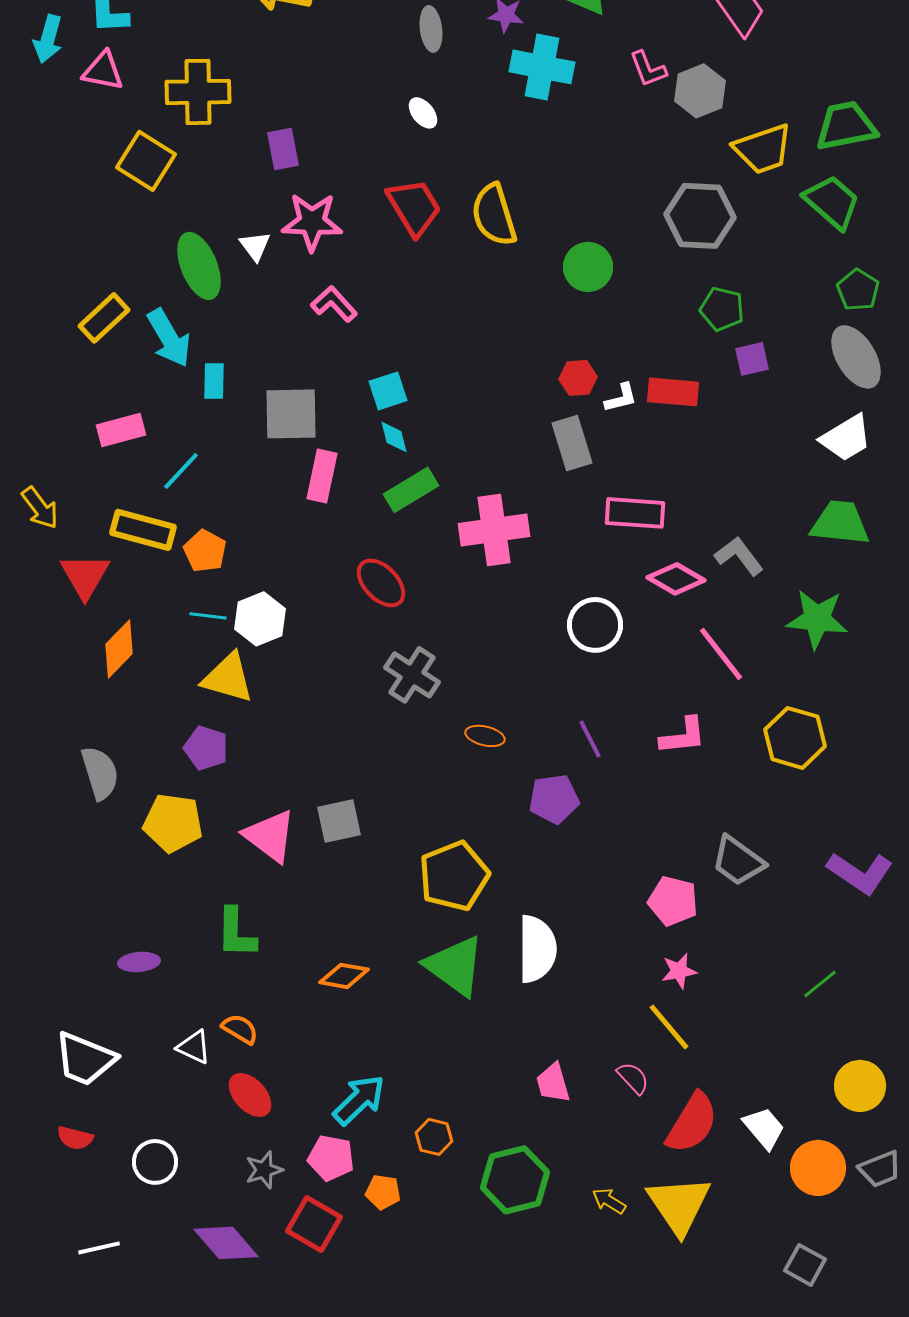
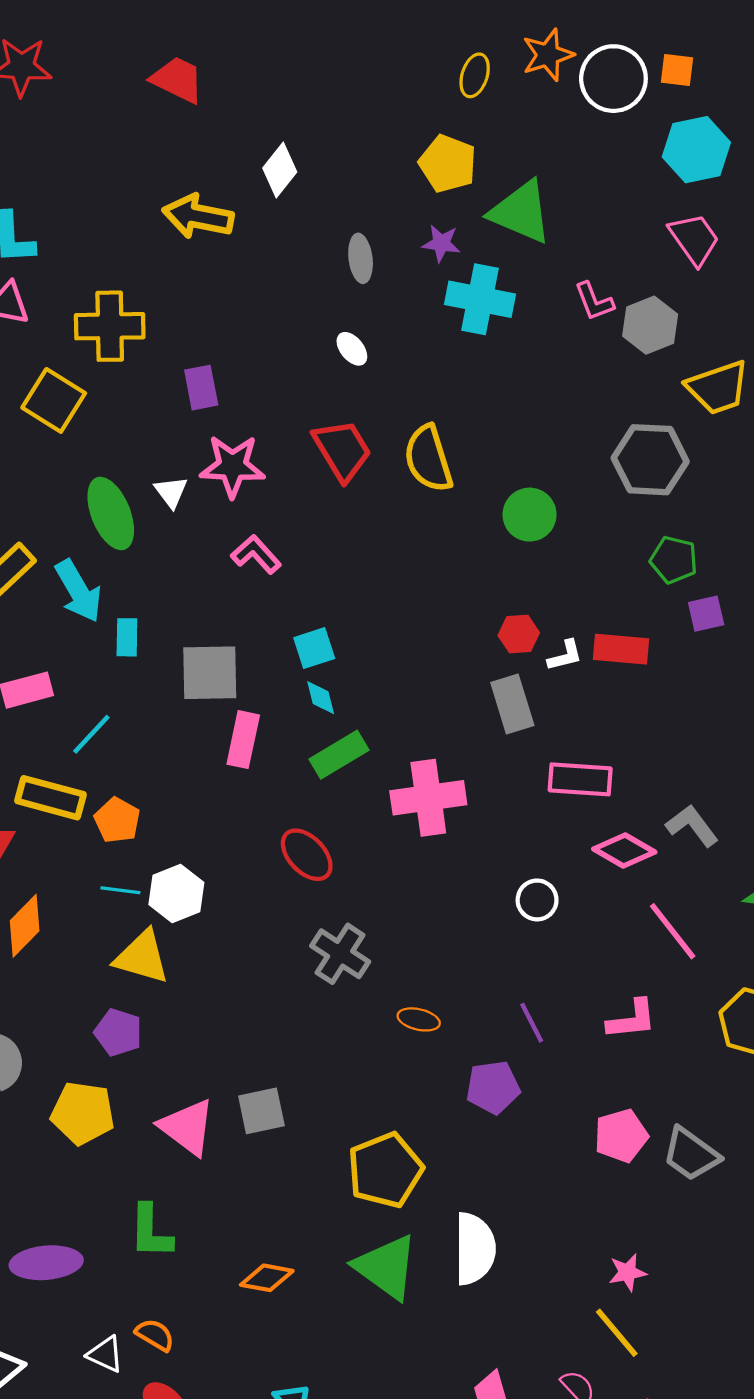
white circle: (595, 625) -> (537, 900), size x0.7
pink pentagon: (673, 901) -> (621, 1136), moved, turned -30
purple ellipse: (139, 962) -> (46, 1263), size x1.6

